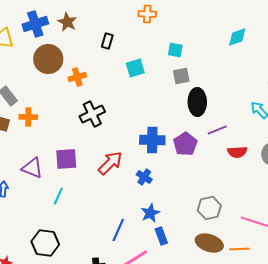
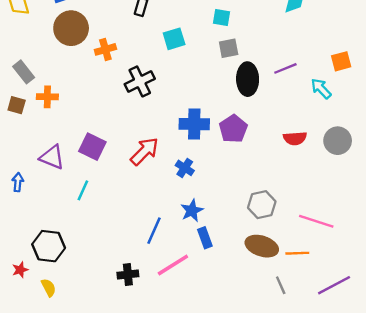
black cross: (92, 114) -> (140, 81), moved
purple line: (217, 130) -> (285, 68), moved
purple square: (66, 159) -> (92, 147), turned 30
black hexagon: (45, 243) -> (49, 246), moved

